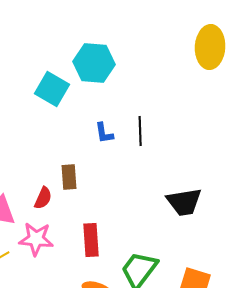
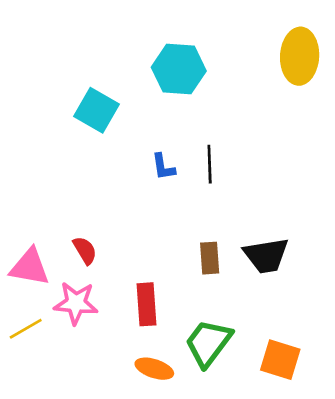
cyan hexagon: (94, 63) -> (179, 69), moved
brown rectangle: (69, 177) -> (210, 258), moved
red semicircle: (43, 198) -> (85, 250), turned -55

